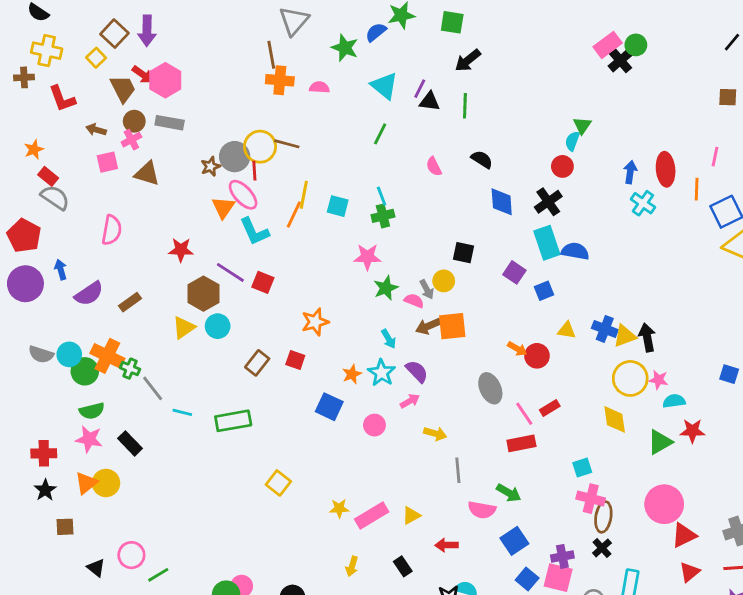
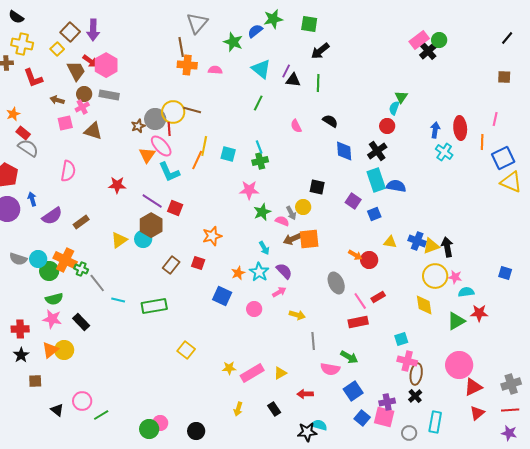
brown hexagon: (203, 294) -> (151, 225), moved

